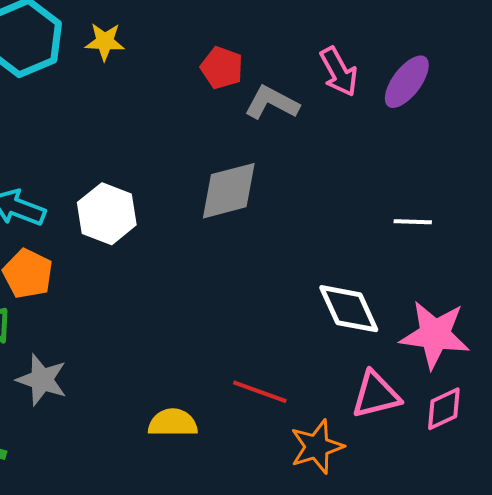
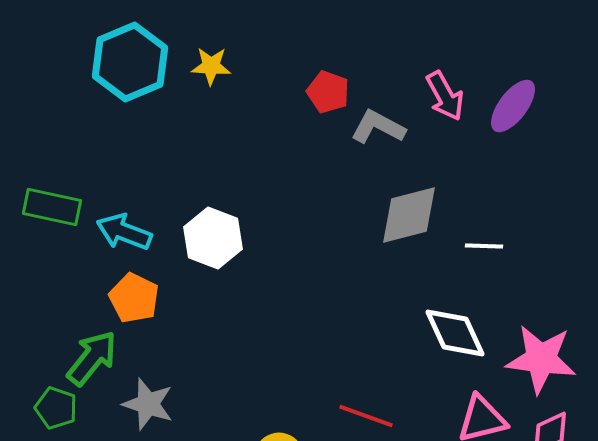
gray diamond: (229, 191) -> (409, 215), moved
white line: (413, 222) -> (484, 246), moved

